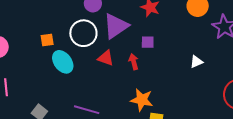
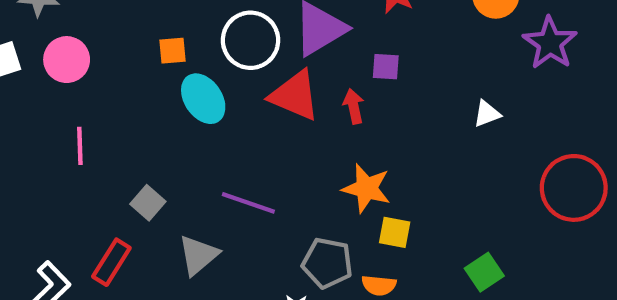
red triangle: (106, 58) -> (295, 95), size x1.5

